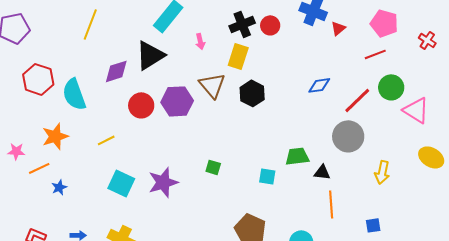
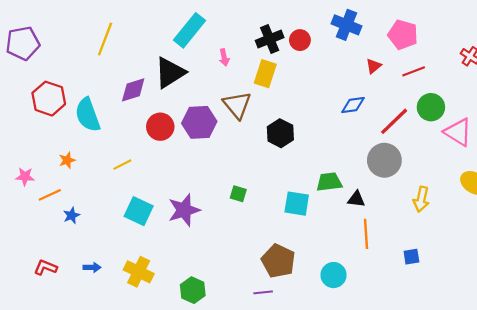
pink pentagon: (384, 23) -> (403, 35), moved
red triangle: (338, 28) -> (374, 66), moved
black hexagon: (252, 93) -> (280, 133), moved
orange star: (55, 136) -> (67, 160), size x0.6
cyan square: (267, 176) -> (297, 204), size x1.4

